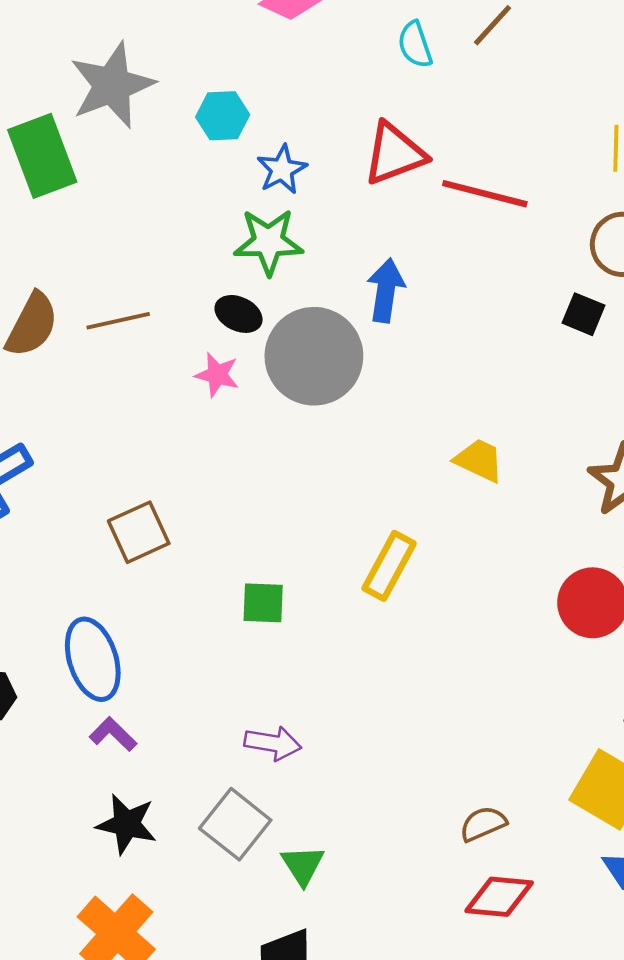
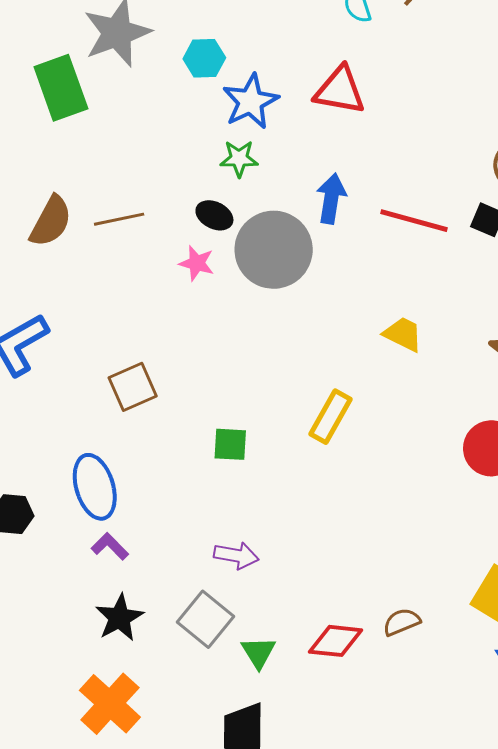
red triangle: (394, 154) -> (340, 90), turned 30
blue star: (282, 169) -> (251, 101), size x1.4
red line: (485, 194) -> (414, 221), moved
green star: (269, 242) -> (239, 159), size x0.7
black star: (127, 824) -> (119, 618), turned 30
red diamond: (499, 897) -> (336, 641), moved

